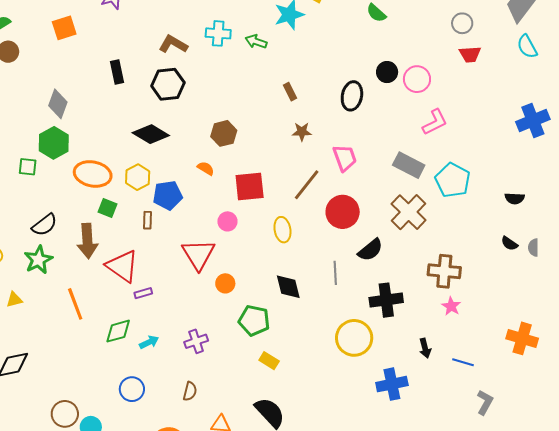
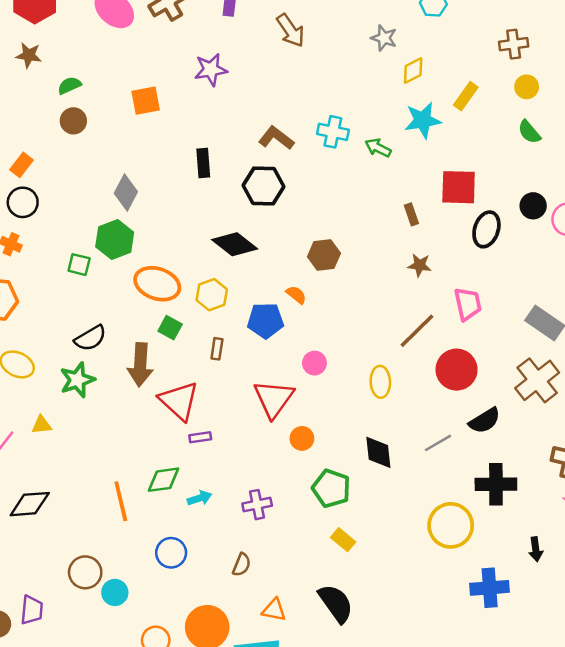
red square: (250, 187) -> (459, 187), moved
blue pentagon: (168, 195) -> (265, 320), moved
gray line: (335, 273) -> (438, 443), turned 55
orange line: (75, 304) -> (121, 501), moved

